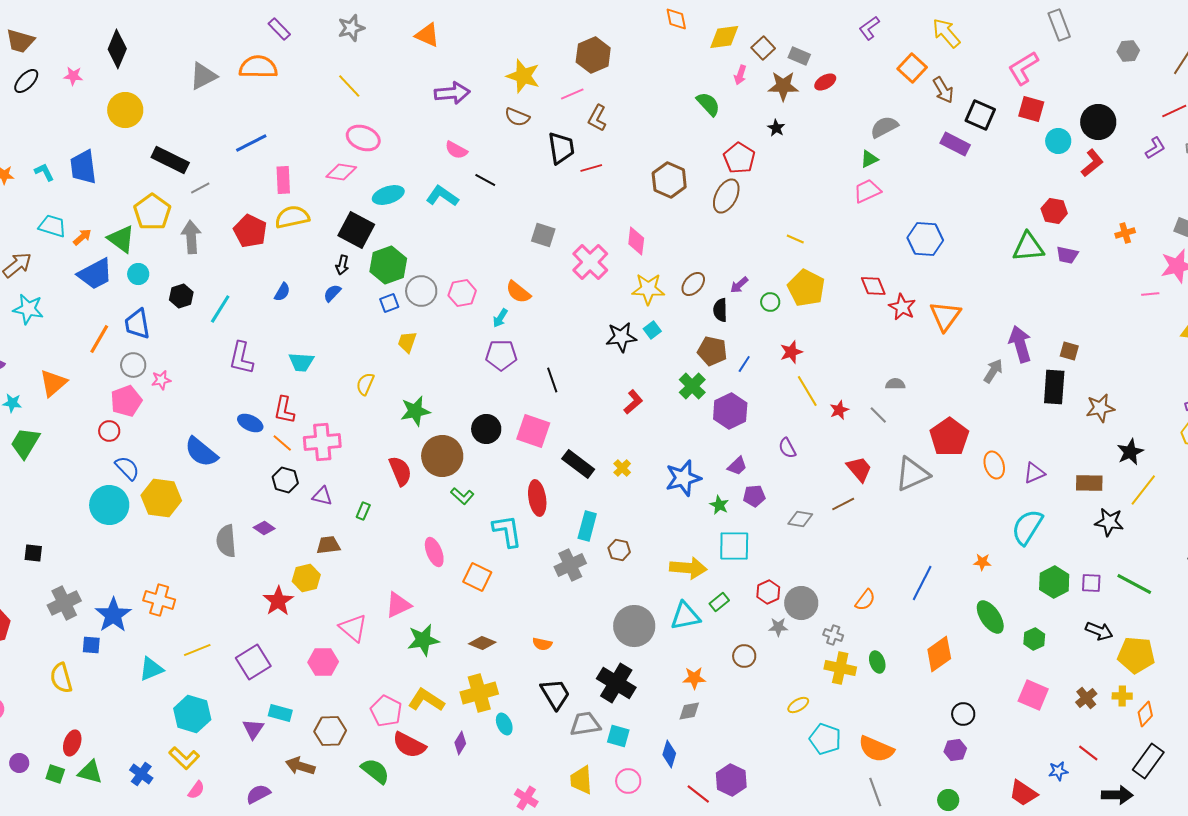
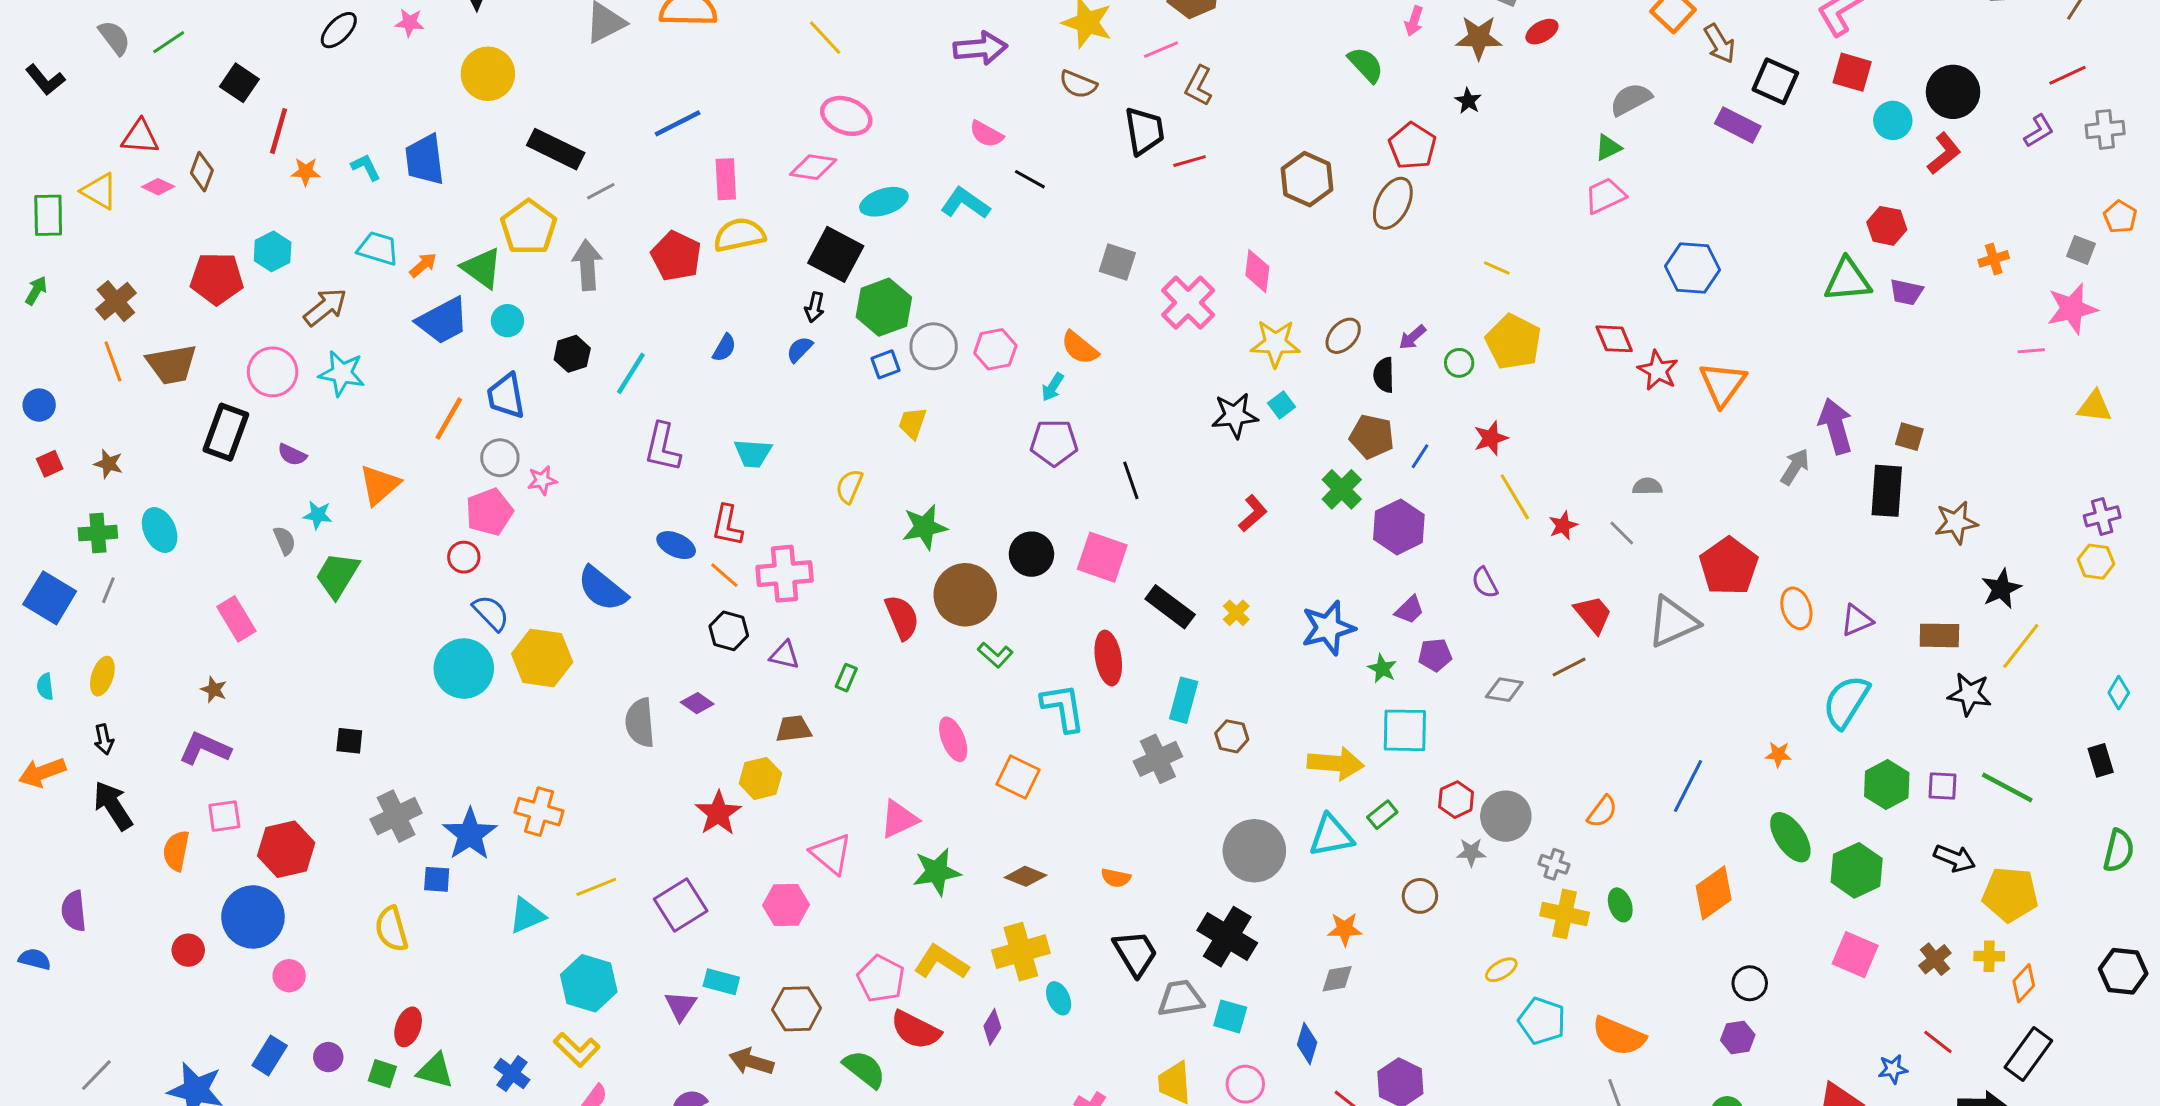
green hexagon: (1034, 639) -> (1857, 870), size x1.6

